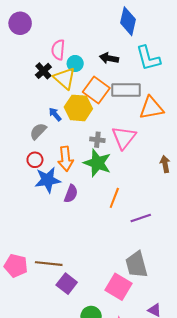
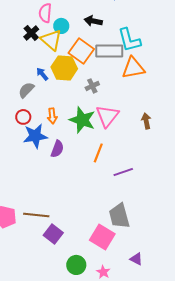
cyan L-shape: (148, 58) -> (129, 40), moved
pink triangle: (124, 138) -> (107, 116), moved
gray cross: (97, 140) -> (92, 86), moved, turned -32
orange arrow: (66, 159) -> (52, 116), size x0.7

